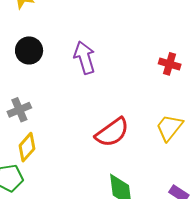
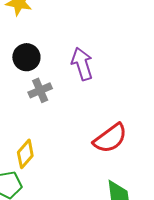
gray cross: (19, 110) -> (40, 90), moved

